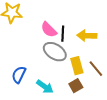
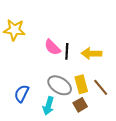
gray ellipse: (55, 52) -> (60, 85), moved
cyan arrow: (45, 87) -> (48, 106), turned 72

